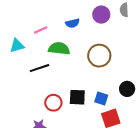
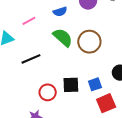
green semicircle: (59, 49) -> (63, 37), moved, turned 40
blue square: (101, 99) -> (95, 84), turned -32

